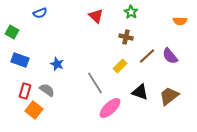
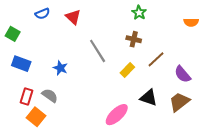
red triangle: (96, 16) -> (73, 17), moved
purple semicircle: (170, 56) -> (183, 74), moved
gray line: (95, 83) -> (98, 51), moved

